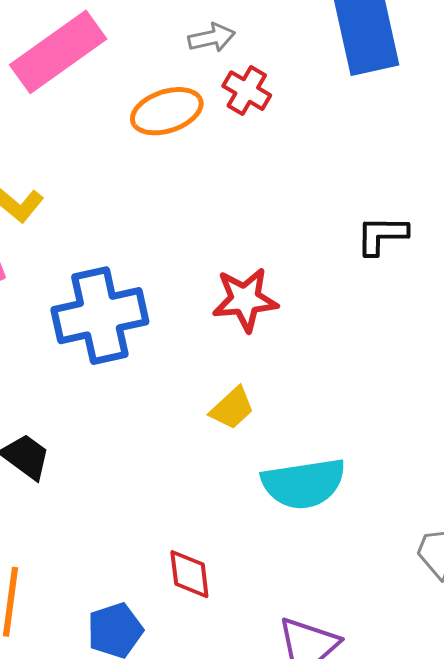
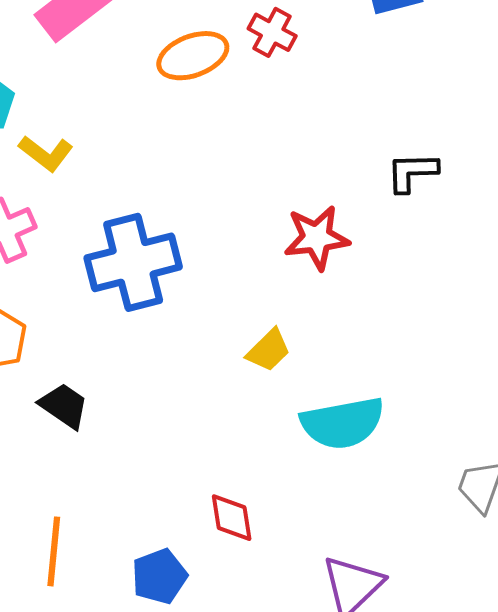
red star: (245, 300) -> (317, 238), moved

